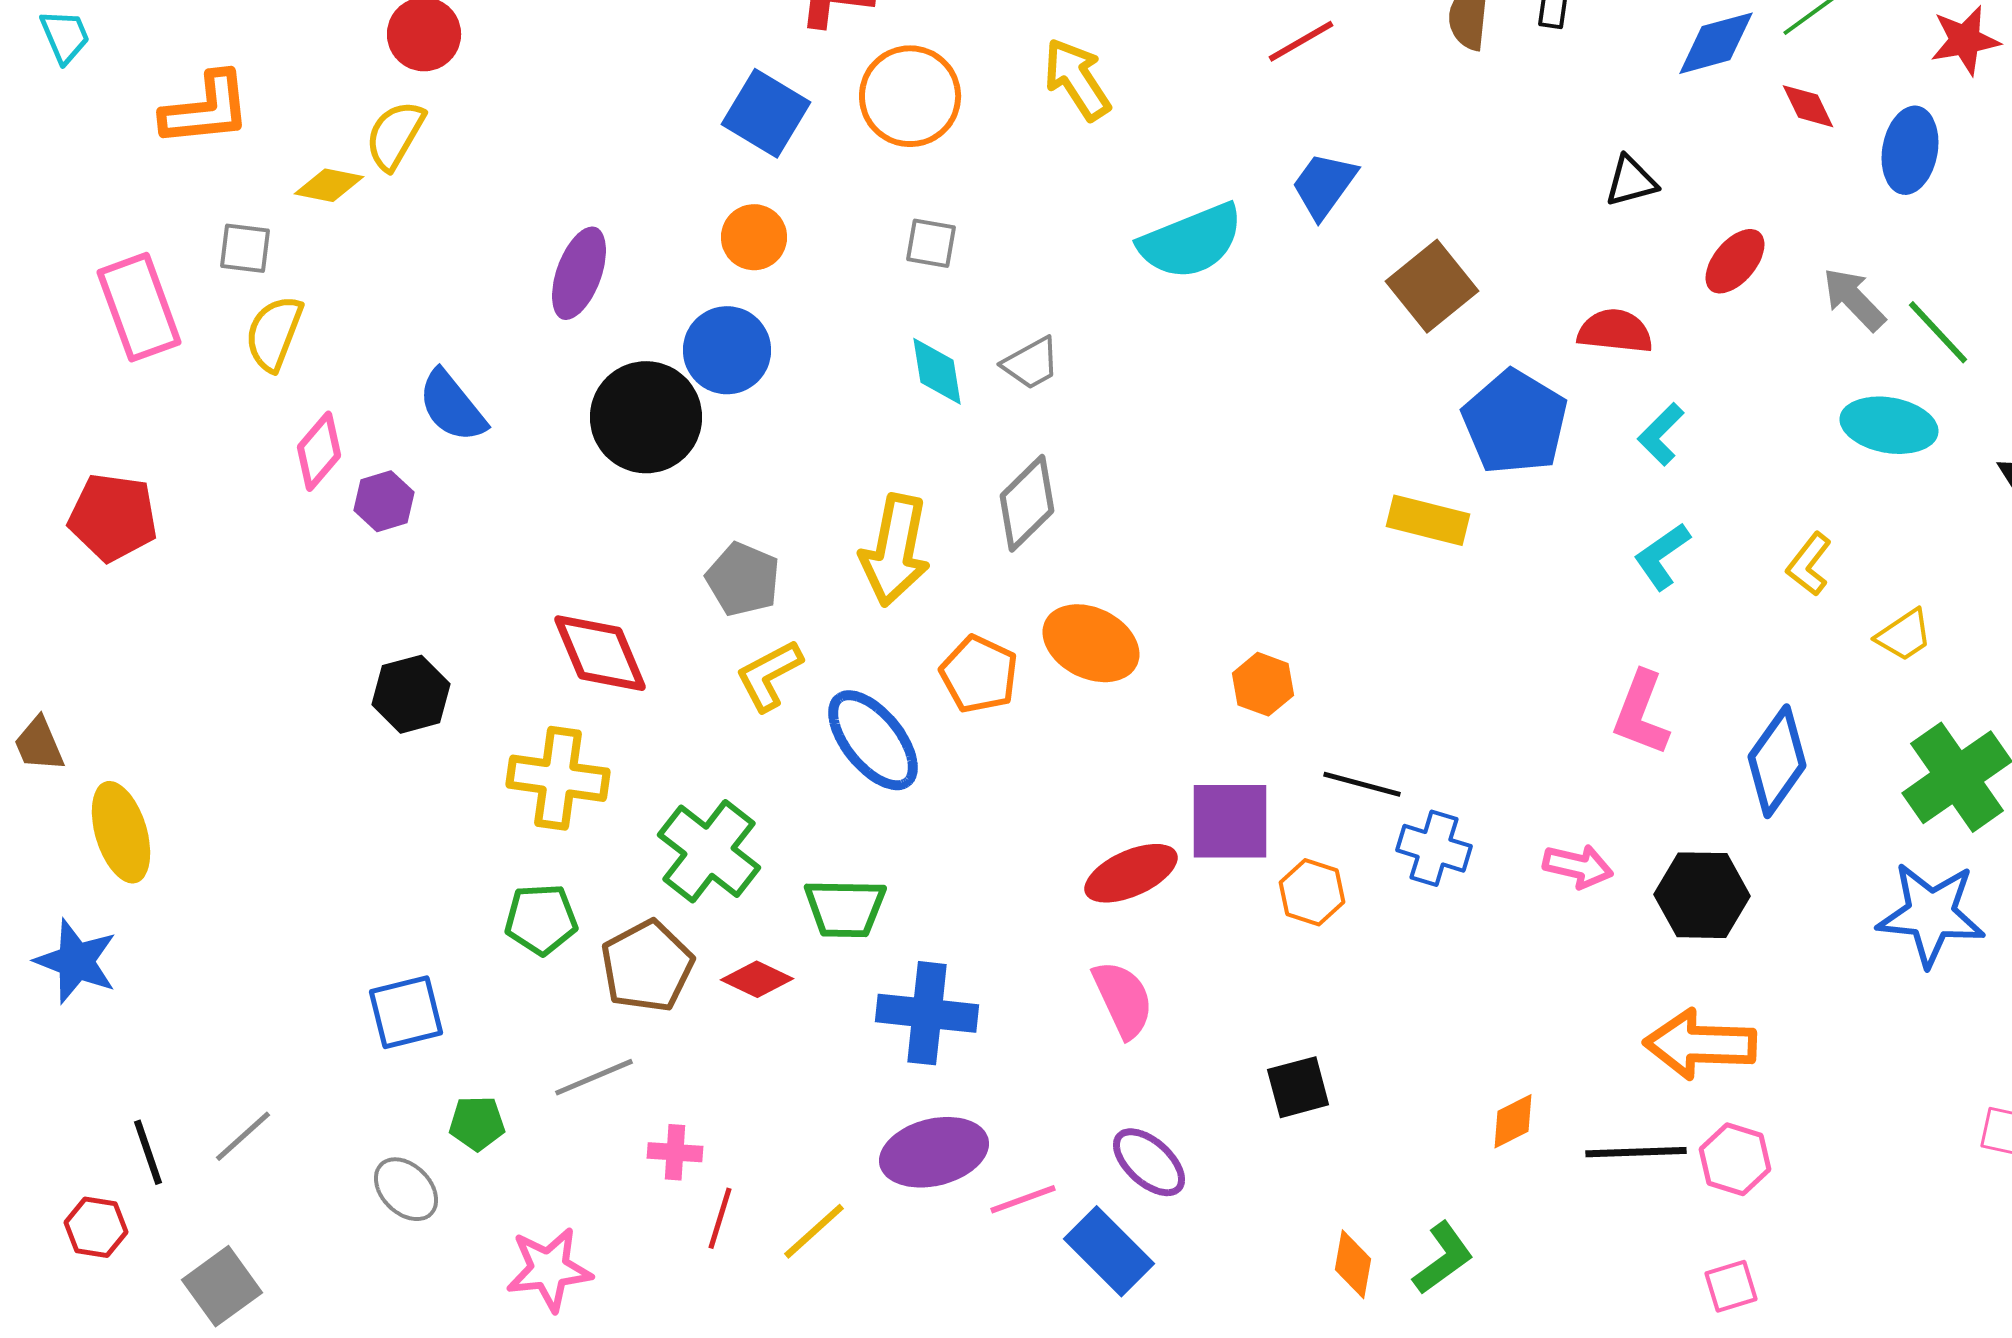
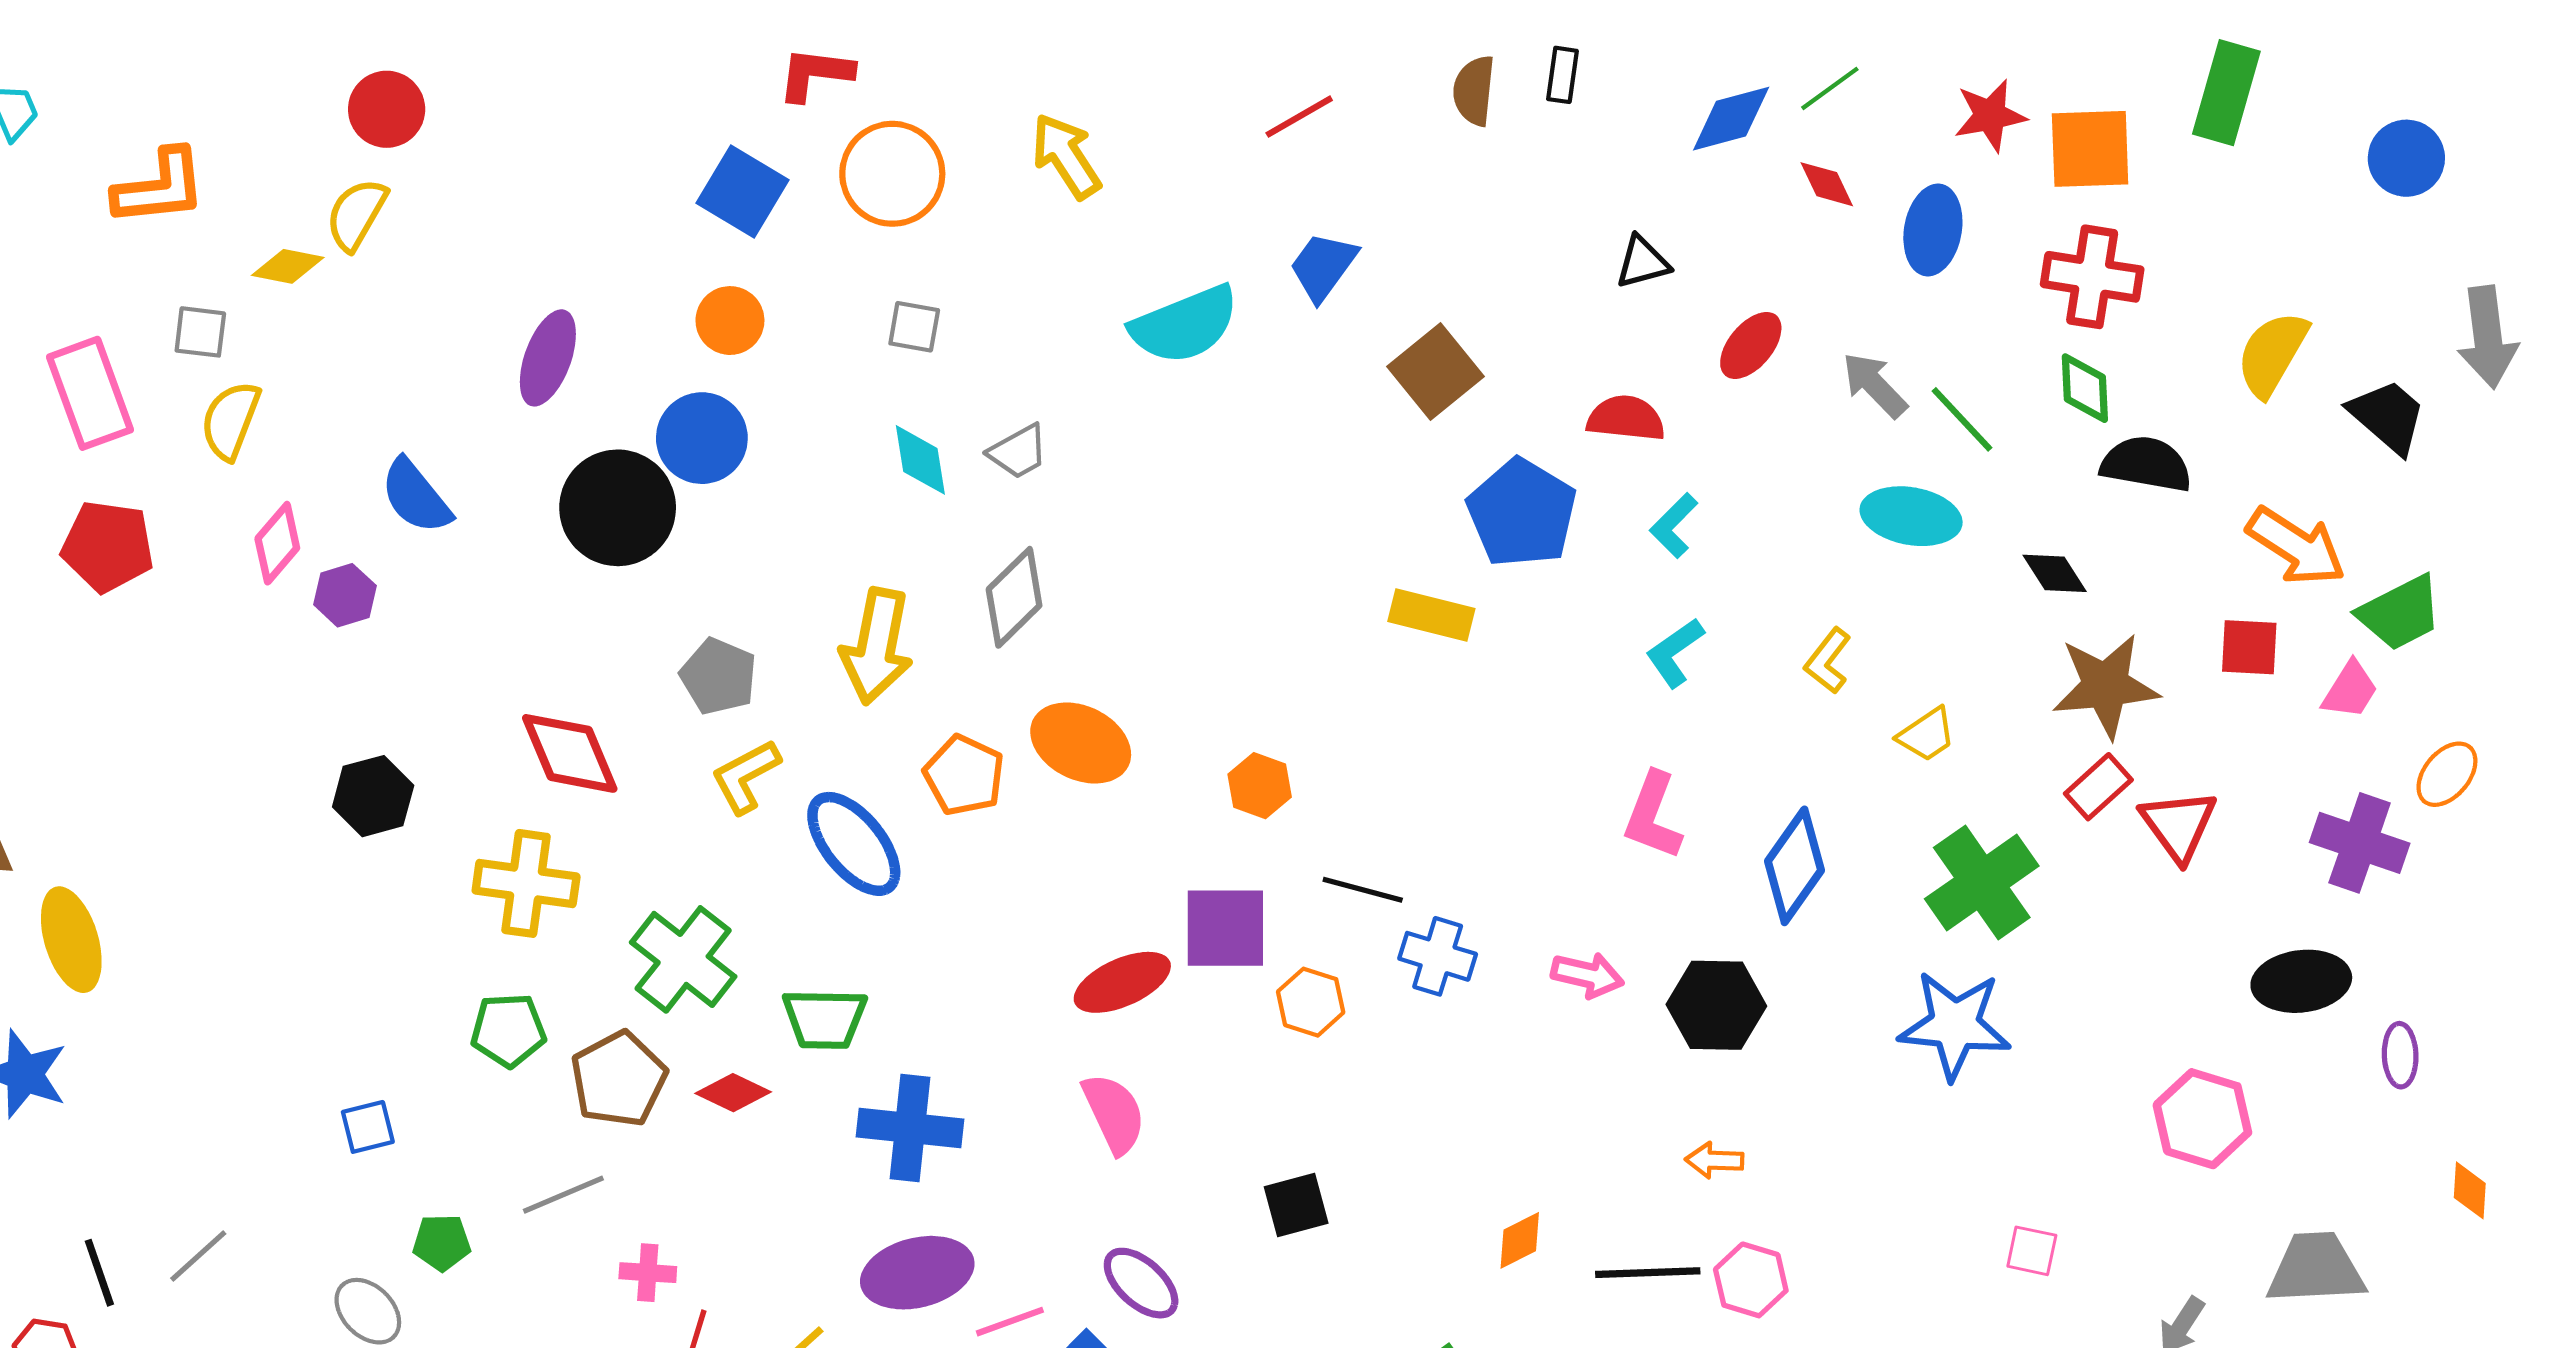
red pentagon: (113, 517) -> (108, 546), moved
blue square: (406, 1012) -> (368, 1127), size x0.7
orange arrow: (1700, 1044) -> (1714, 1160), size x0.5

